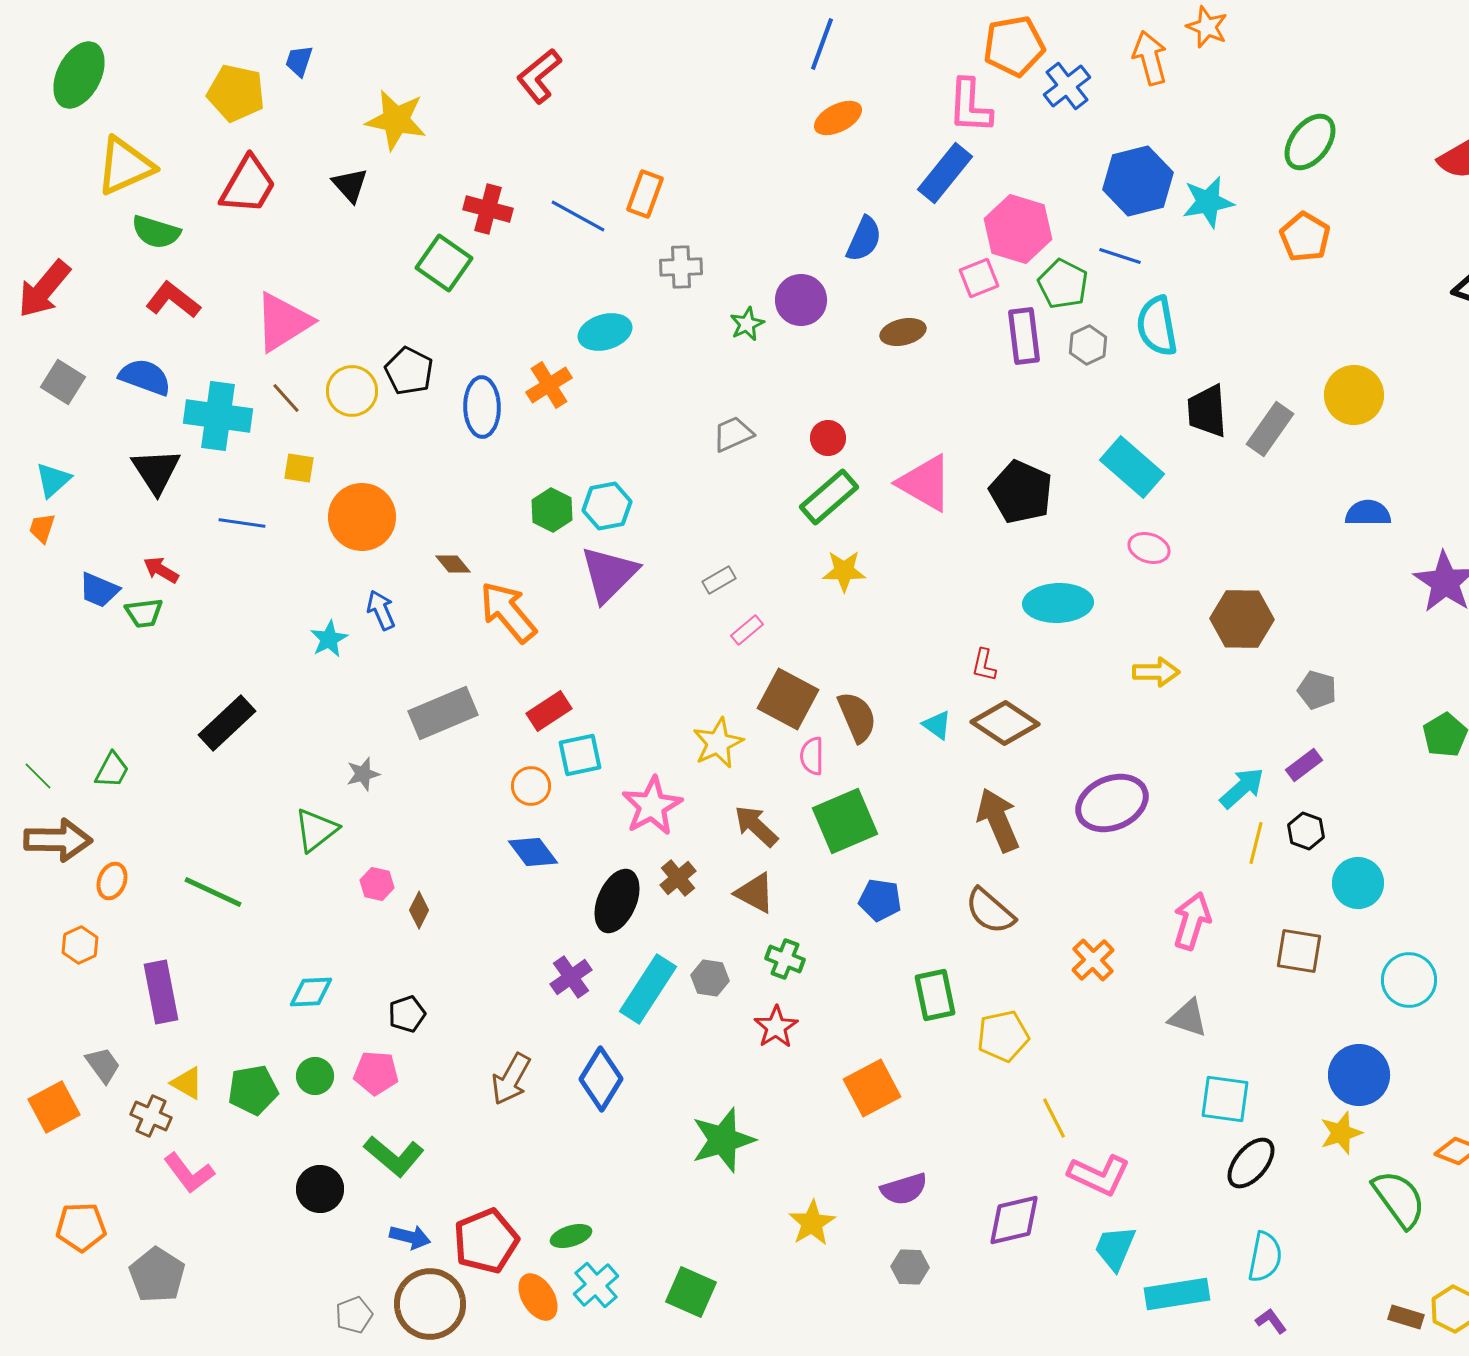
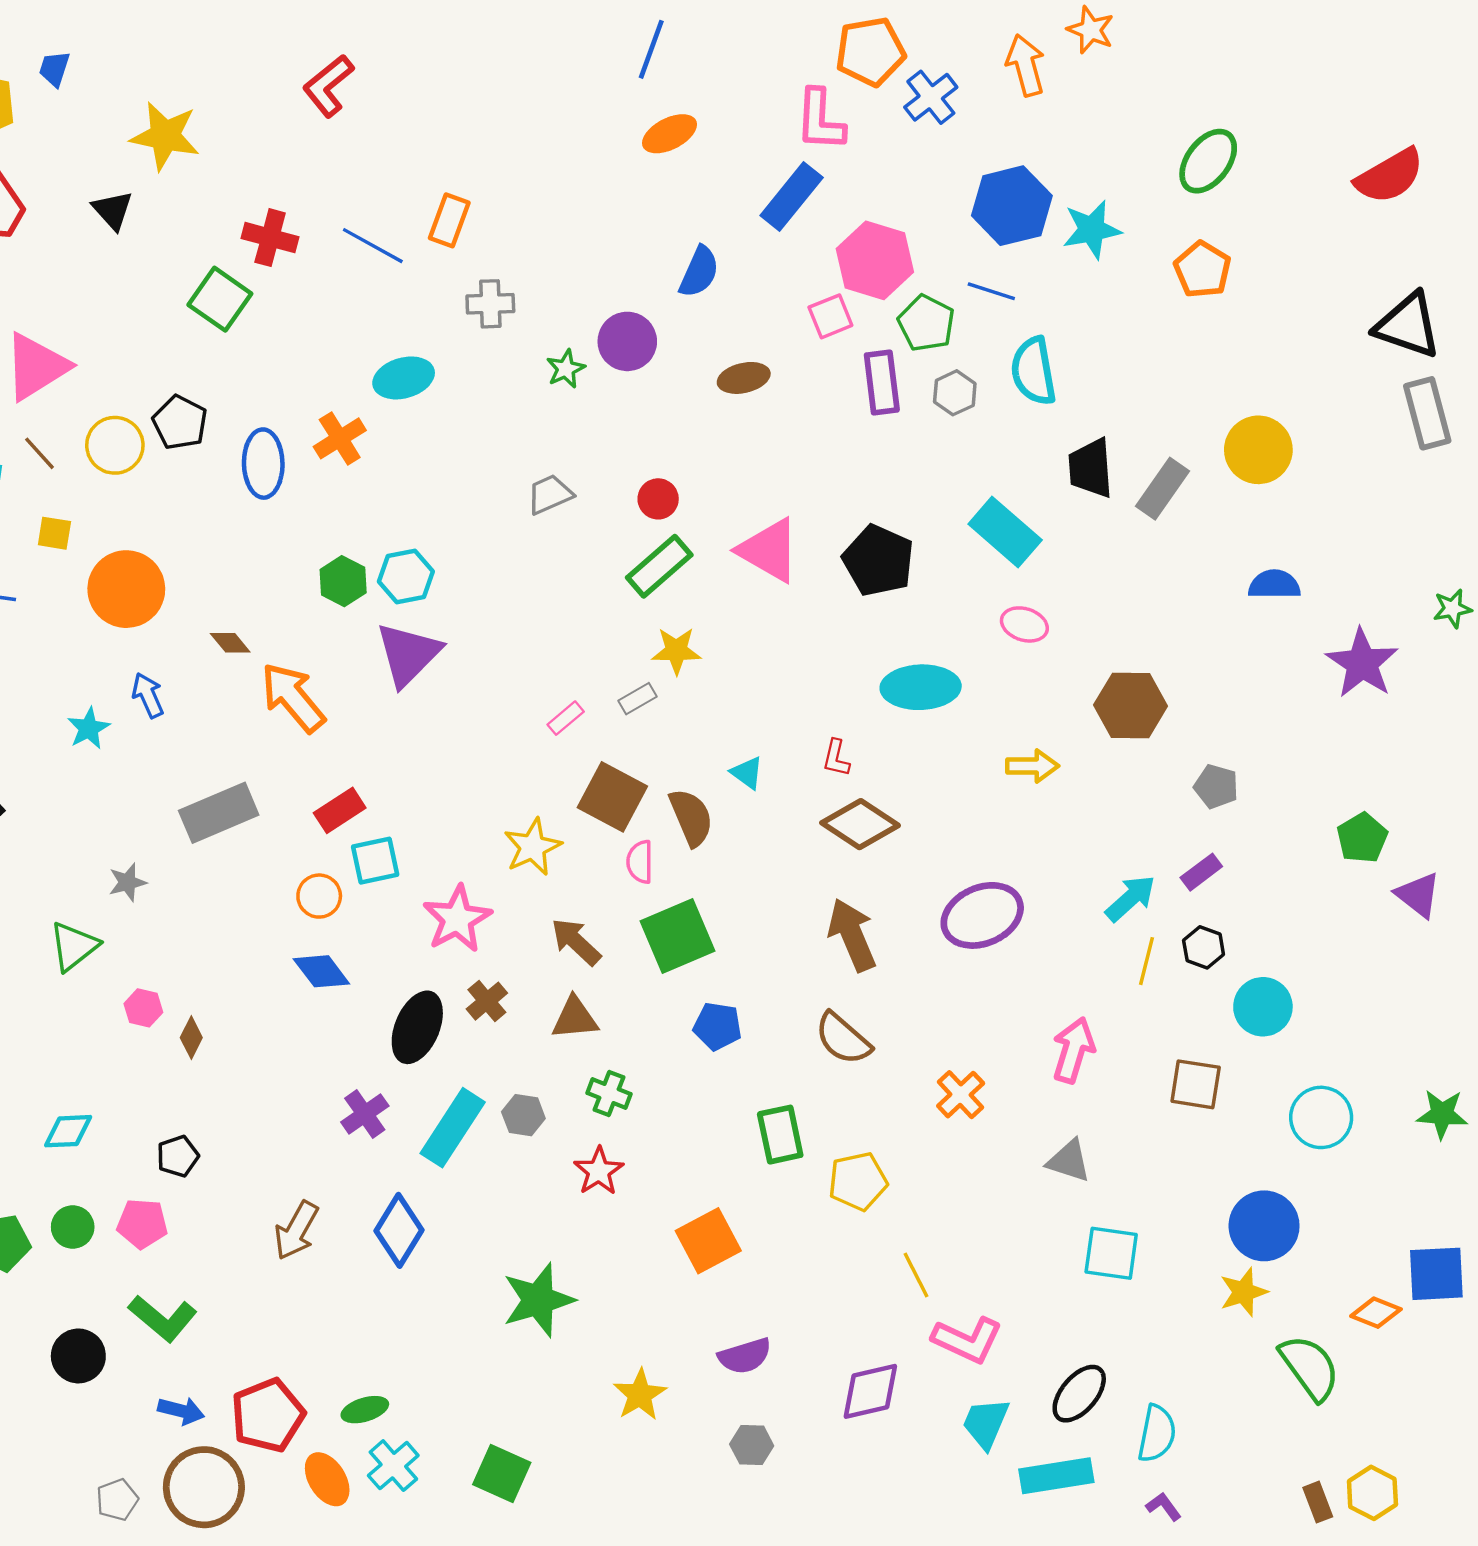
gray rectangle: (719, 580) -> (638, 699), moved
cyan triangle: (937, 725) -> (747, 773), moved
brown triangle: (755, 893) -> (575, 1018), turned -33
black ellipse: (1251, 1163) -> (1079, 1394), moved
brown rectangle: (1406, 1317) -> (1318, 1502), turned 52

